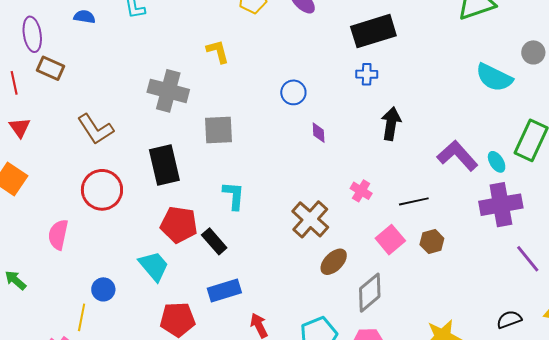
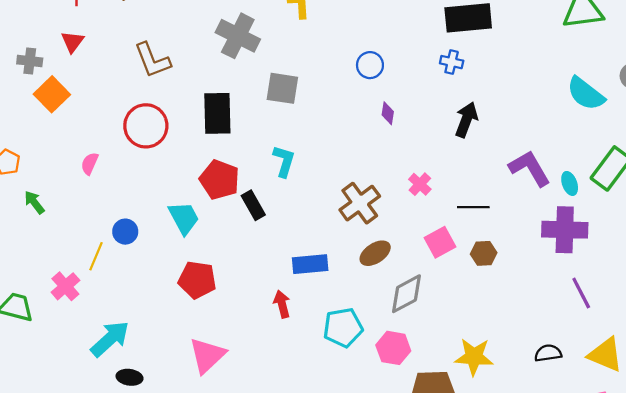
pink semicircle: (58, 235) -> (90, 164), size x0.7
blue rectangle: (224, 290) -> (310, 264), moved

